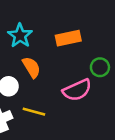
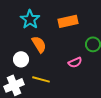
pink semicircle: (77, 90) -> (75, 62), size x0.6

